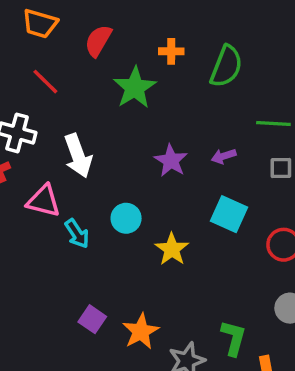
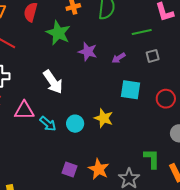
white arrow: (78, 156) -> (53, 82), moved
purple star: (171, 161) -> (88, 52), moved
cyan circle: (126, 218) -> (75, 124), moved

